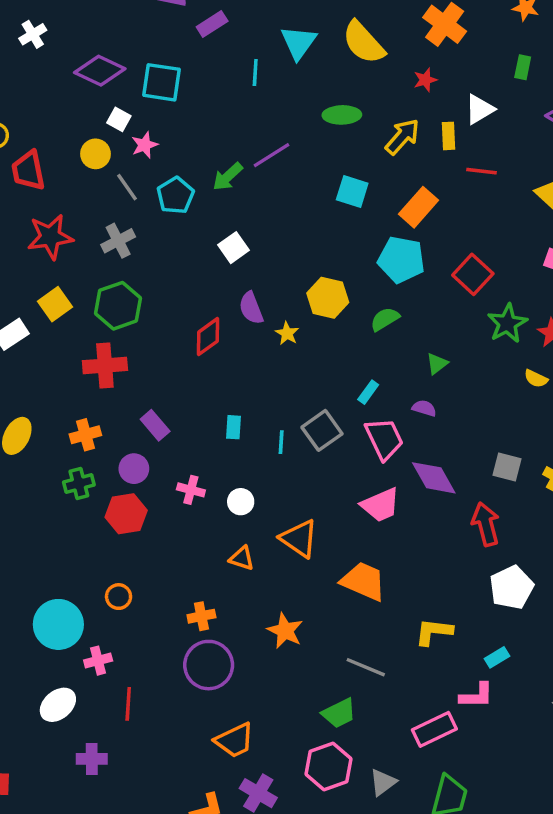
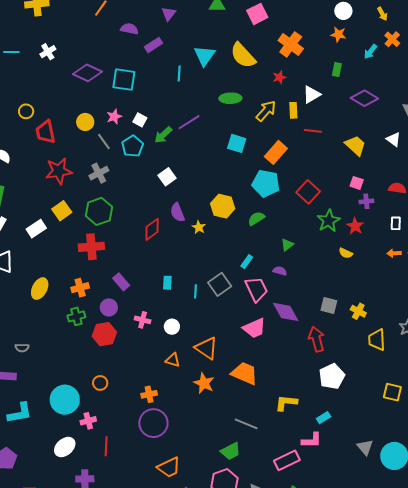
white square: (119, 119) -> (140, 120), moved
orange star: (285, 631) -> (204, 383), moved

